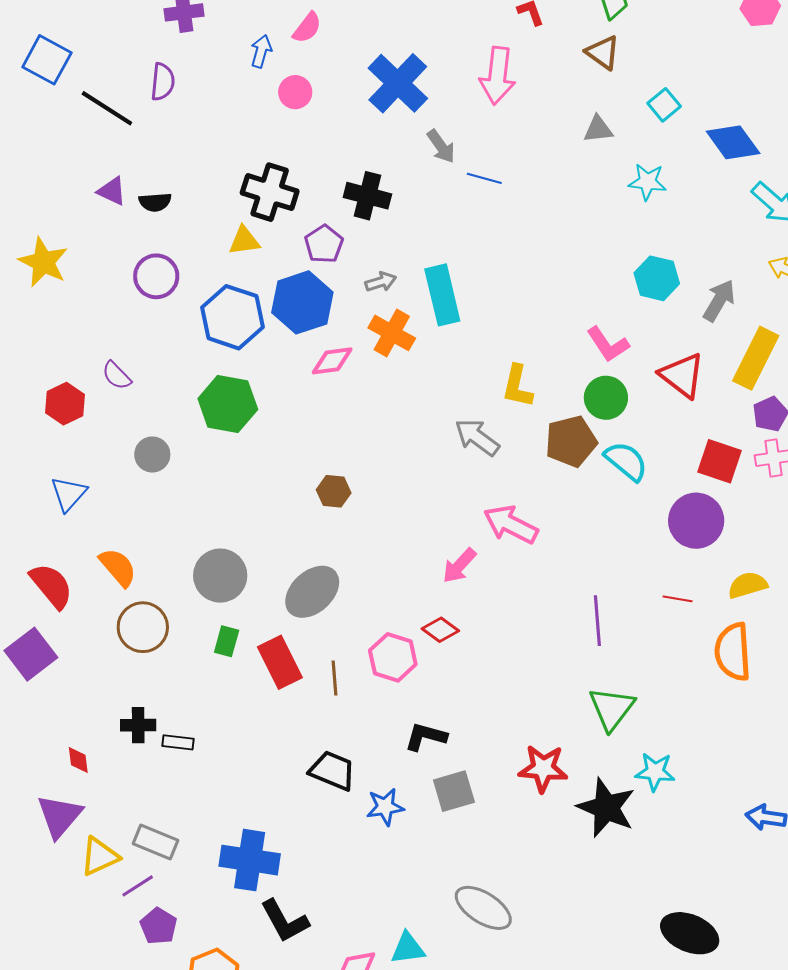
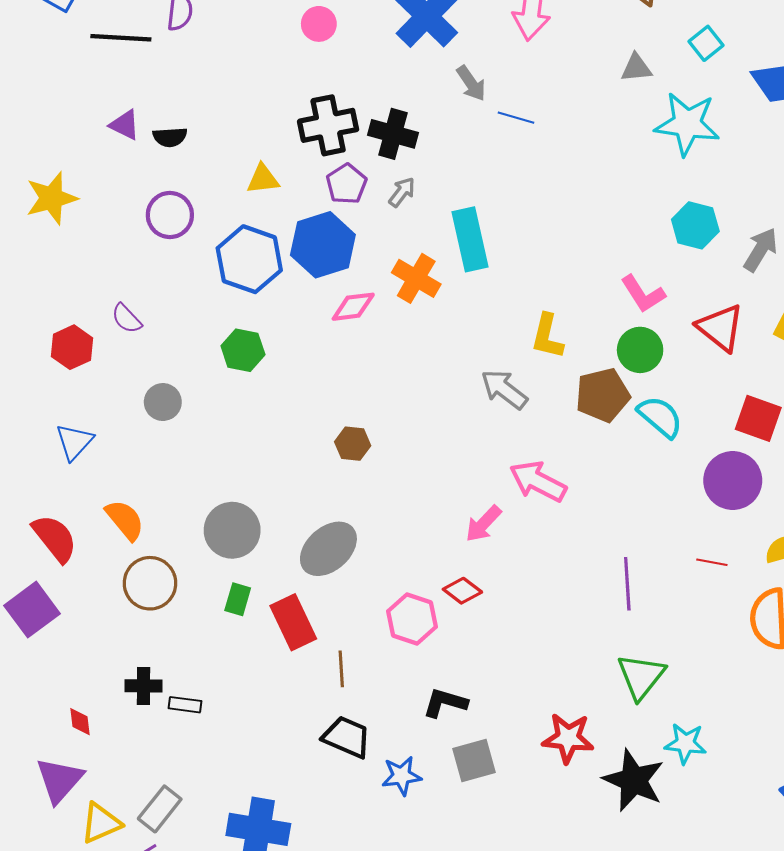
black line: (107, 108) -> (121, 38), turned -30
cyan star: (647, 182) -> (687, 124), size x1.6
black cross: (270, 192) -> (328, 125), moved, turned -30
yellow star: (43, 262) -> (52, 198), turned 30
gray arrow: (381, 282) -> (402, 192), moved, turned -36
green hexagon: (228, 404) -> (243, 350), size x0.7
brown line: (335, 678) -> (341, 669), moved
gray rectangle: (155, 842) -> (160, 809), turned -75

